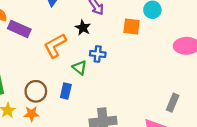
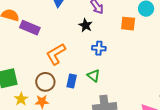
orange L-shape: (55, 46) -> (56, 54), moved
green triangle: (80, 68) -> (93, 76), moved

